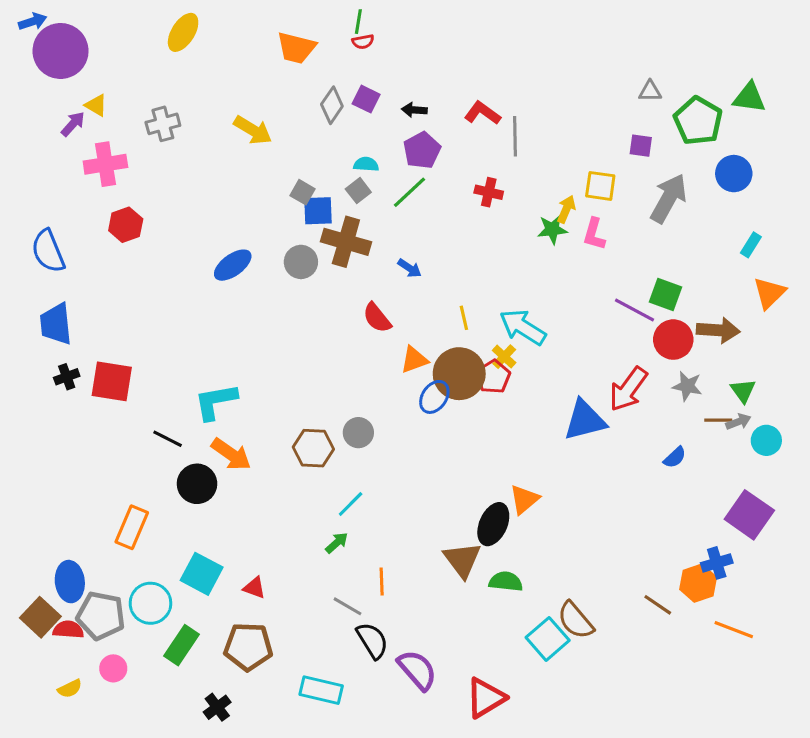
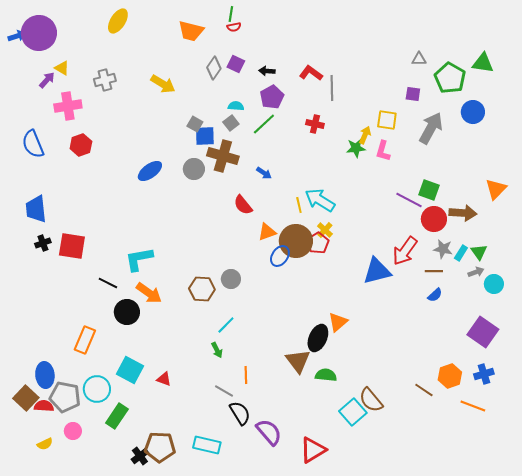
blue arrow: (33, 22) -> (17, 36), moved
cyan rectangle: (751, 245) -> (461, 253), moved
blue semicircle: (48, 251) -> (33, 144), moved
cyan arrow: (523, 327) -> (320, 200), moved
brown line: (718, 420) -> (434, 271), moved
green arrow: (337, 543) -> (217, 350), turned 105
blue cross: (717, 563) -> (484, 374), moved
brown pentagon: (248, 647) -> (160, 447), moved

